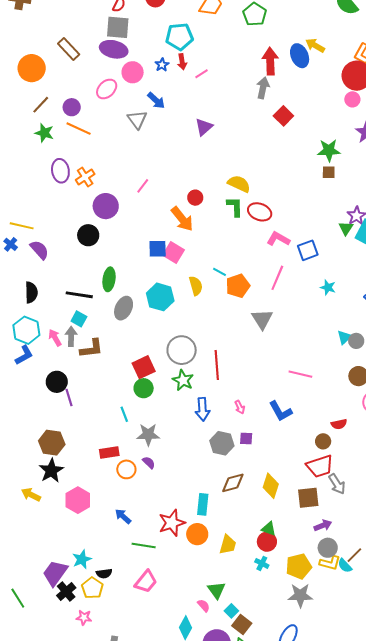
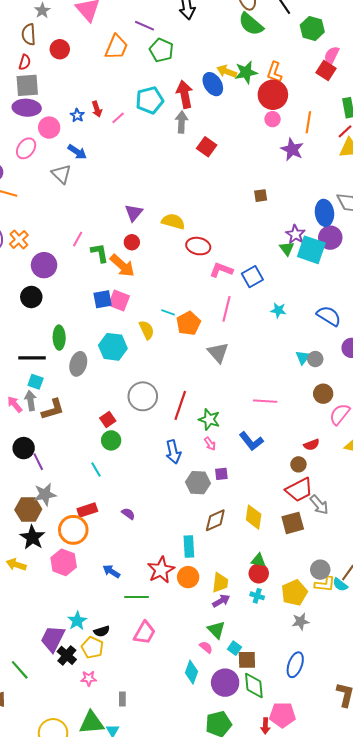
cyan pentagon: (179, 37) -> (150, 100), moved
purple triangle: (204, 127) -> (134, 213), moved
green star: (329, 150) -> (246, 72), moved
green L-shape: (235, 207) -> (100, 253), moved
red line: (217, 365) -> (180, 405), turned 32
red square: (144, 367) -> (108, 419), size x0.7
green star: (183, 380) -> (209, 419), moved
gray star: (148, 435) -> (45, 494), moved
orange circle: (126, 469) -> (73, 530), moved, size x1.5
purple arrow: (323, 525) -> (221, 601), moved
gray star: (300, 595) -> (301, 622), size x0.7
brown square: (242, 624) -> (247, 660), turned -30

